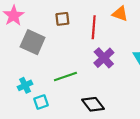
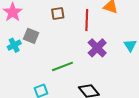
gray square: (33, 42) -> (31, 36), size x0.7
cyan cross: (25, 85) -> (14, 45), moved

